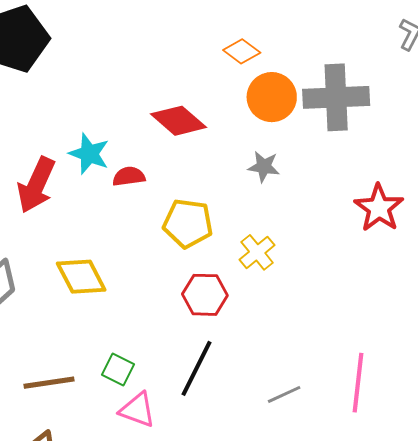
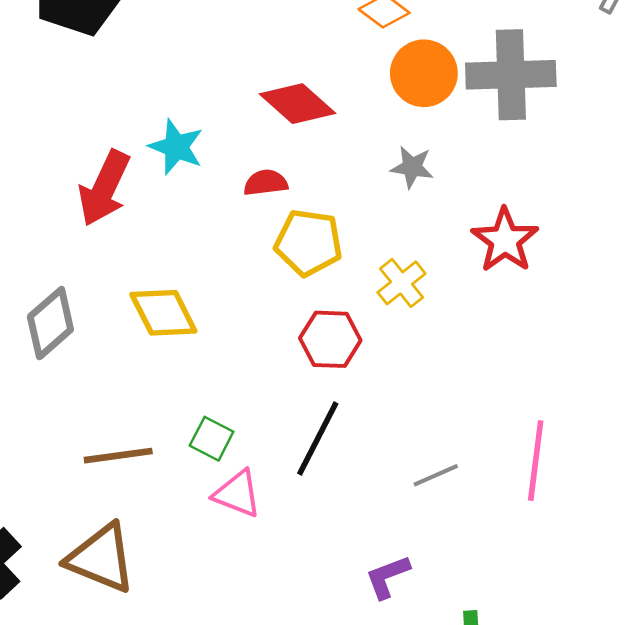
red semicircle: (129, 176) -> (266, 183), moved
red star: (379, 208) -> (505, 240), moved

